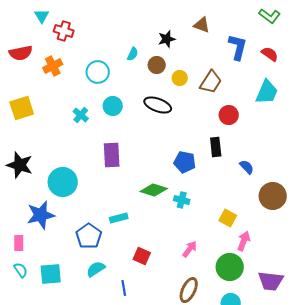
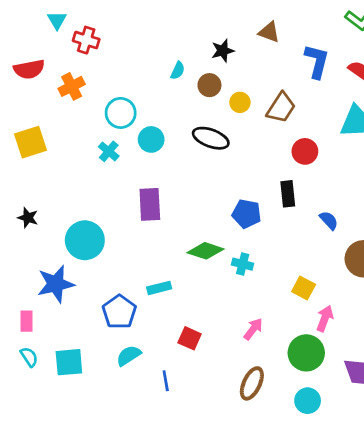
cyan circle: (98, 72) -> (121, 113), moved
black star: (20, 165) -> (28, 218), size x0.6

